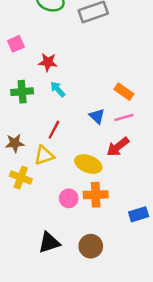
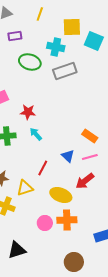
red line: (54, 130) -> (43, 168), moved
black triangle: (49, 243) -> (17, 250), moved
brown circle: (91, 246) -> (74, 262), moved

